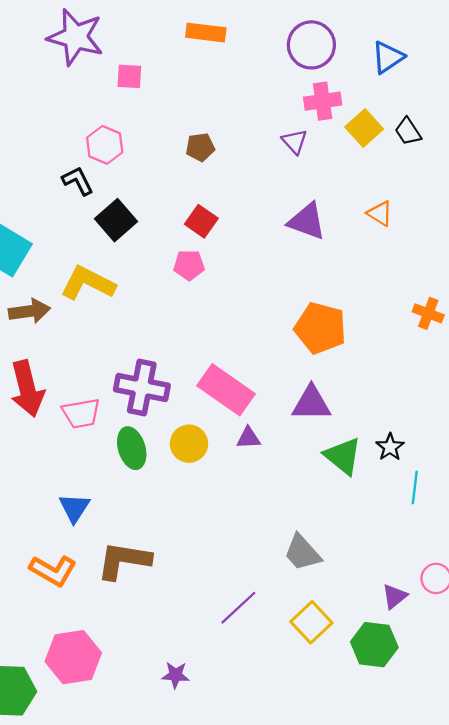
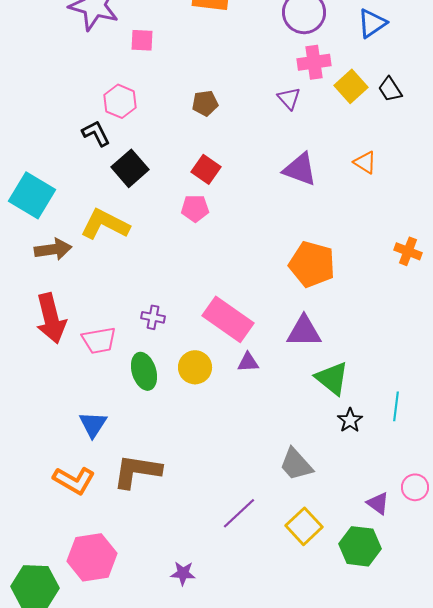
purple cross: (142, 388) -> (153, 317), size x0.5
black star: (390, 447) -> (350, 420), moved
purple triangle: (395, 596) -> (378, 503), turned -45

